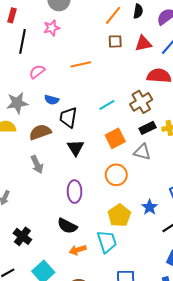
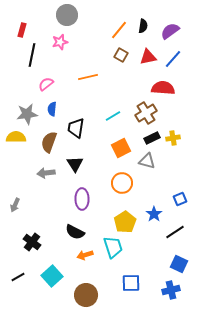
brown square: (115, 41) -> (121, 55), turned 32
blue semicircle: (52, 100) -> (52, 109), moved, turned 80
brown semicircle: (40, 132) -> (49, 142), turned -50
black triangle: (76, 148) -> (75, 164), moved
gray arrow: (37, 164) -> (46, 173), turned 108

